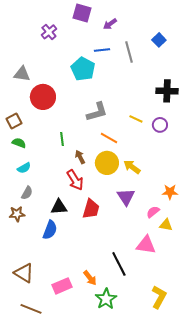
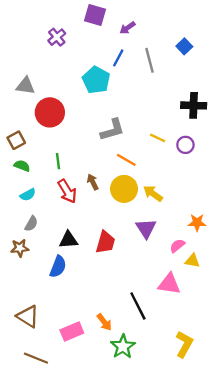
blue line: (102, 50) -> (118, 58), turned -56
green line: (62, 139) -> (58, 161), moved
red arrow: (75, 180) -> (67, 191), moved

